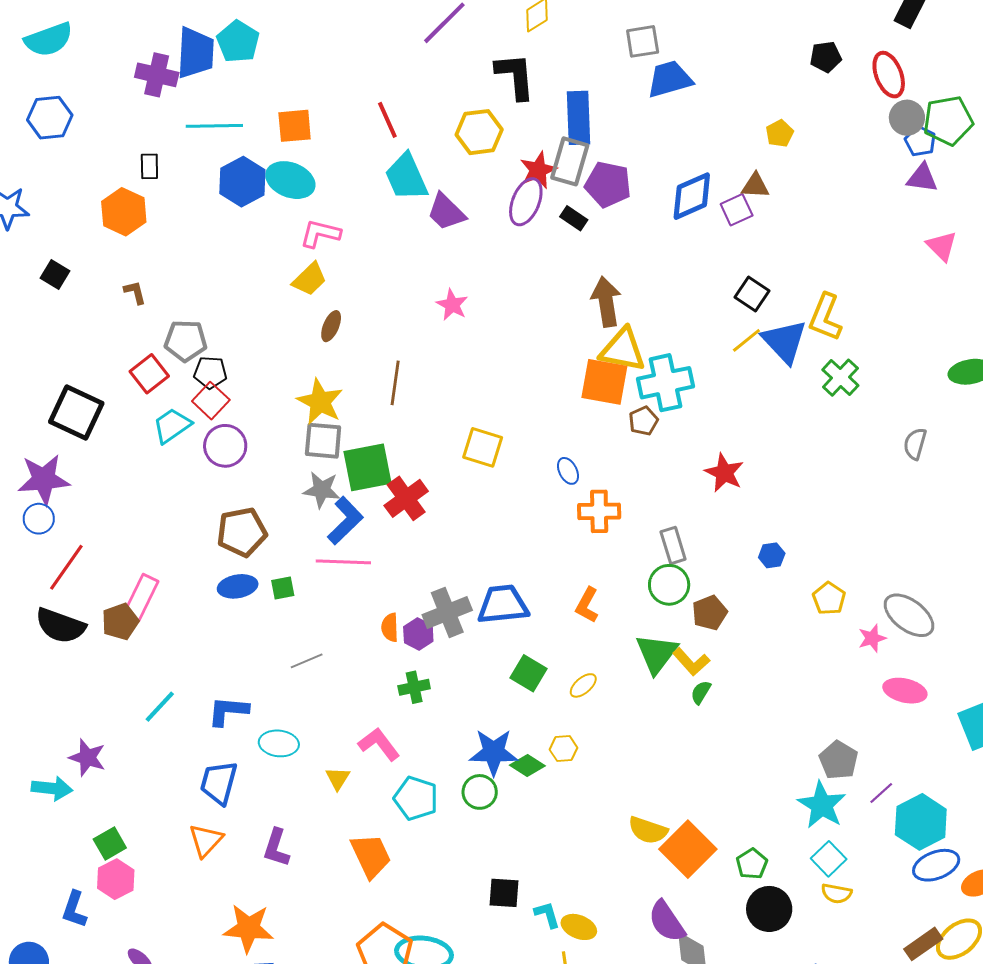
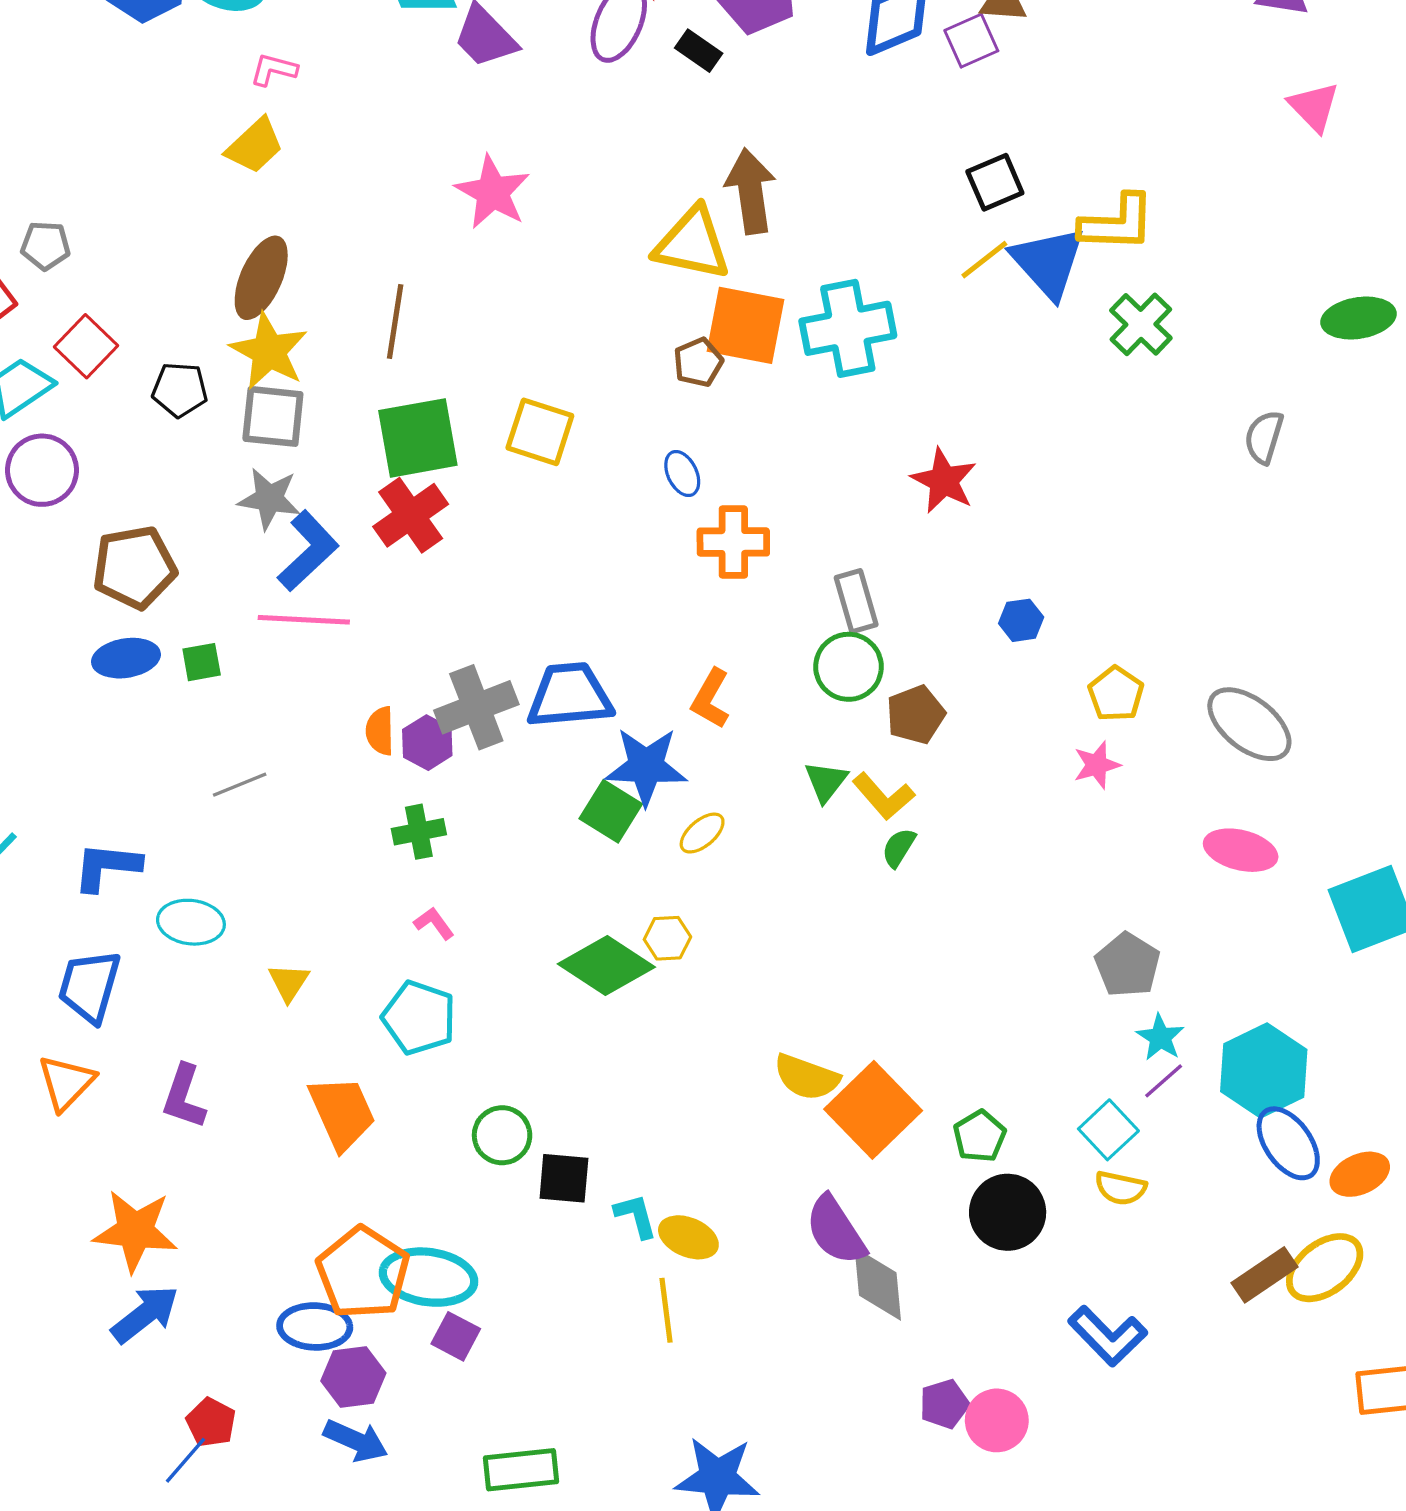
pink L-shape: (320, 234) -> (274, 70), size x0.7
black square: (752, 294) -> (995, 182), turned 32
pink star: (452, 305) -> (493, 192), size x1.4
yellow L-shape: (825, 317) -> (1117, 223), turned -111
brown ellipse: (331, 326) -> (261, 278), moved, size x1.6
gray pentagon: (186, 341) -> (46, 246), size x0.7
yellow triangle: (623, 350) -> (692, 244), moved
black pentagon: (210, 373) -> (180, 390), moved
brown pentagon: (643, 421) -> (698, 362), moved
purple circle: (225, 446) -> (42, 470), moved
green square: (368, 467) -> (418, 438), moved
pink star: (872, 638) -> (1097, 765), moved
green triangle: (657, 654) -> (826, 782), size x0.6
pink L-shape: (379, 744) -> (434, 923), moved, size x0.6
blue star: (494, 752) -> (646, 766), moved
green diamond: (527, 765) -> (606, 966), size x1.6
green circle: (480, 792) -> (502, 1135), moved
purple line: (881, 793) -> (1164, 1081), moved
cyan star: (822, 805) -> (1160, 1037), moved, size x0.6
blue ellipse: (936, 865) -> (1288, 1143), turned 75

